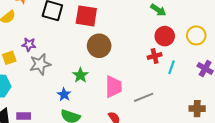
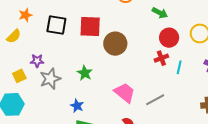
brown circle: (99, 46) -> (115, 44), moved
green star: (80, 75) -> (85, 73), moved
pink trapezoid: (114, 87) -> (125, 93), turned -45

